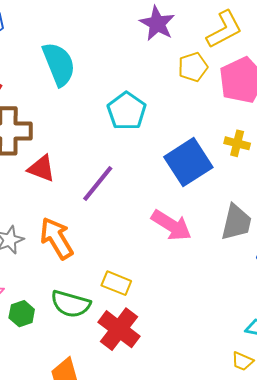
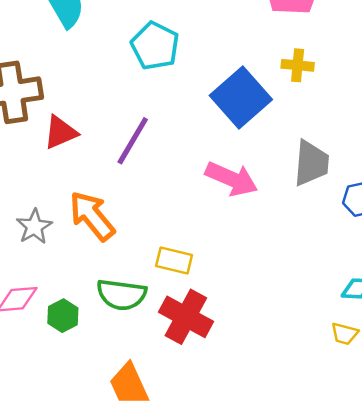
red triangle: (41, 168) -> (60, 132), turned -36

